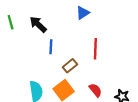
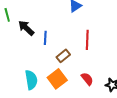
black arrow: (38, 24) -> (26, 28), moved

